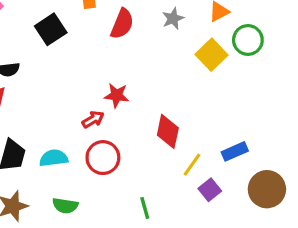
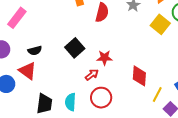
black square: (51, 29) -> (75, 48), moved
cyan semicircle: (54, 158) -> (70, 102), turned -72

